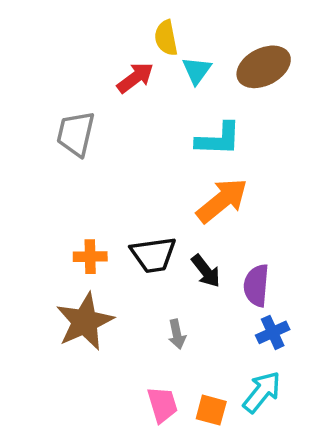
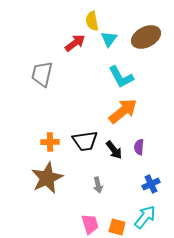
cyan L-shape: (218, 139) -> (121, 77), turned 60
purple semicircle: (256, 285) -> (139, 147), moved, size x0.7

